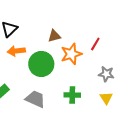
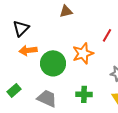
brown triangle: (54, 36) -> (66, 11), moved
red line: (95, 44) -> (107, 35), moved

